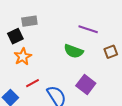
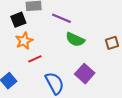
purple line: (88, 29) -> (61, 18), moved
red line: (33, 83) -> (35, 59), moved

